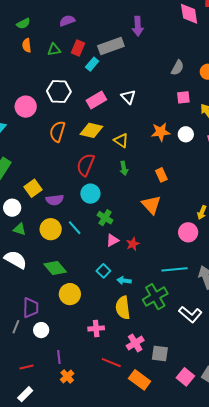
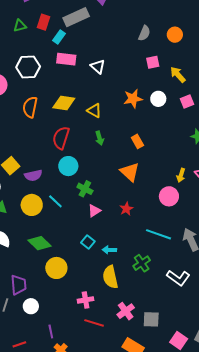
pink rectangle: (96, 100) -> (66, 59), moved, turned 42
red star: (133, 244) -> (126, 209), moved
cyan line: (174, 269) -> (159, 234), turned 30
green cross: (155, 297) -> (142, 263), size x0.7
red line: (111, 363) -> (94, 323), moved

